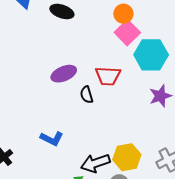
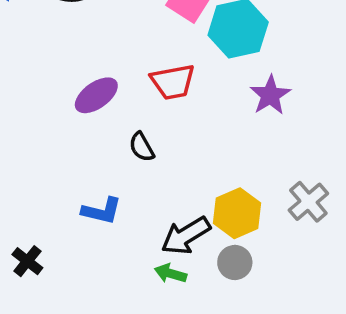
black semicircle: (87, 95) -> (142, 147), moved

